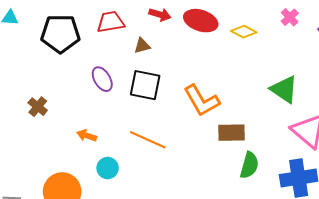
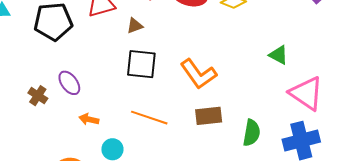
purple ellipse: (102, 79) -> (69, 83), moved
green triangle: (284, 89) -> (279, 55), size x0.7
brown rectangle: (232, 133) -> (209, 116), moved

